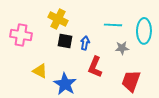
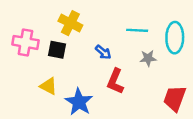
black square: (65, 41) -> (57, 50), moved
blue arrow: (85, 43) -> (103, 52), turned 120
red trapezoid: (131, 81) -> (175, 98), moved

